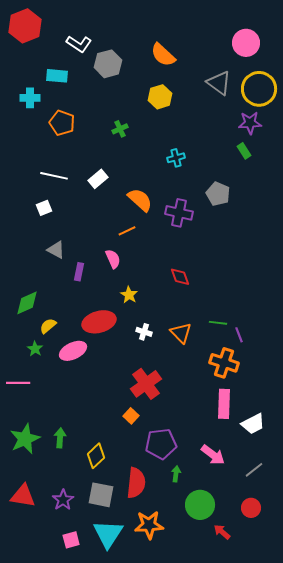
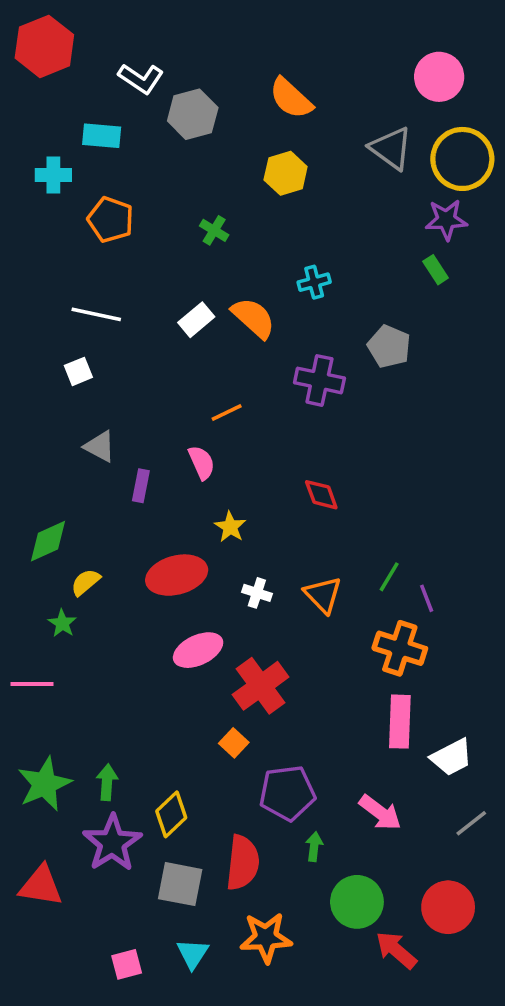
green cross: (120, 129) -> (214, 230), turned -35
white rectangle: (98, 179) -> (196, 320), moved
orange semicircle: (140, 200) -> (253, 318), moved
green line: (218, 323) -> (389, 577), turned -66
pink ellipse: (73, 351) -> (198, 650), moved
gray line: (254, 470) -> (471, 823), moved
purple star: (63, 500) -> (112, 843), moved, size x1.5
red circle: (251, 508) -> (448, 907), size x1.5
red arrow: (222, 532) -> (396, 950), size x1.4
cyan triangle: (108, 534) -> (193, 954), size x0.6

